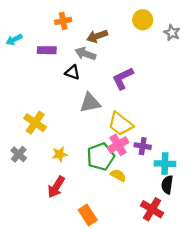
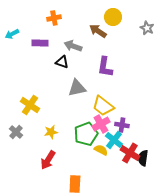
yellow circle: (143, 20) -> (113, 17), moved
brown arrow: (97, 36) -> (98, 31), moved, turned 54
purple L-shape: (123, 78) -> (105, 67), turned -55
cyan cross: (165, 164) -> (114, 140), moved, turned 36
red cross: (152, 209) -> (130, 153), moved
orange rectangle: (88, 215) -> (75, 184), turned 36

